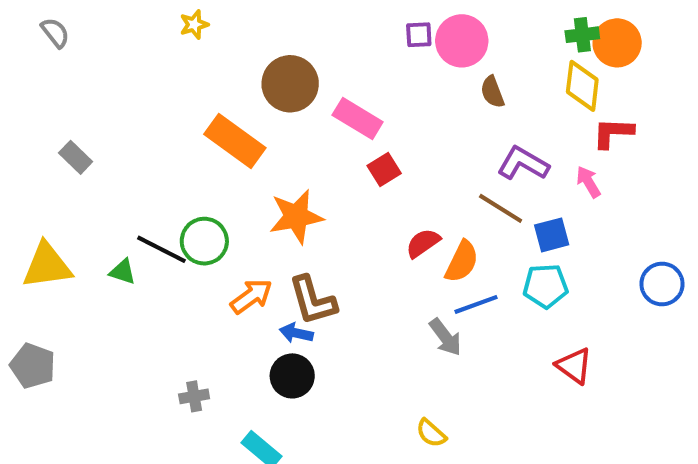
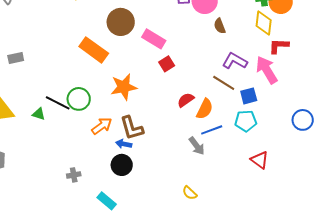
gray rectangle: (76, 157) -> (16, 58), turned -56
pink arrow: (588, 182) -> (267, 70), size x1.8

